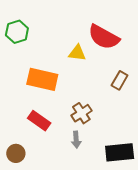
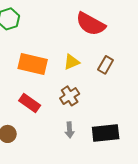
yellow triangle: (77, 53) -> (72, 62), moved, turned -30
gray arrow: (76, 140) -> (70, 130), moved

